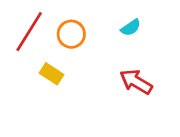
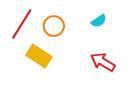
yellow rectangle: (51, 74) -> (39, 56), size x1.4

